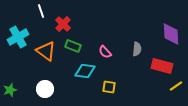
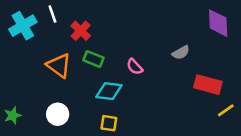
purple diamond: (171, 34) -> (218, 23), moved
cyan cross: (18, 37) -> (23, 26), moved
gray semicircle: (137, 49) -> (181, 53), moved, turned 56
yellow square: (109, 87) -> (109, 123), moved

